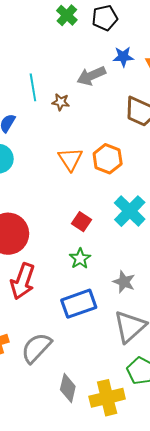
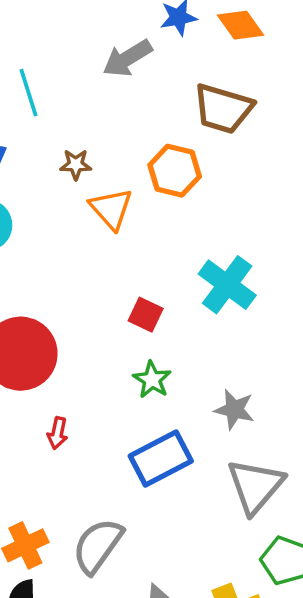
brown star: (61, 102) -> (76, 164), moved
orange hexagon: (108, 159) -> (175, 171), moved
red arrow: (23, 281) -> (57, 433), size x0.5

